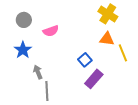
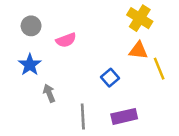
purple rectangle: (94, 79) -> (124, 116), moved, turned 36
gray line: (47, 91) -> (83, 116), moved

